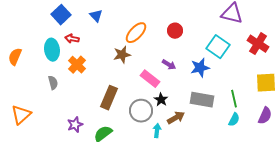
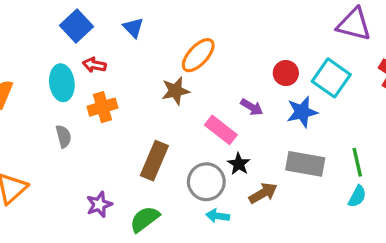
red circle: (175, 31) -> (286, 73), moved
orange cross: (77, 65) -> (102, 107), turned 30
cyan arrow: (157, 131) -> (218, 216), moved, turned -88

